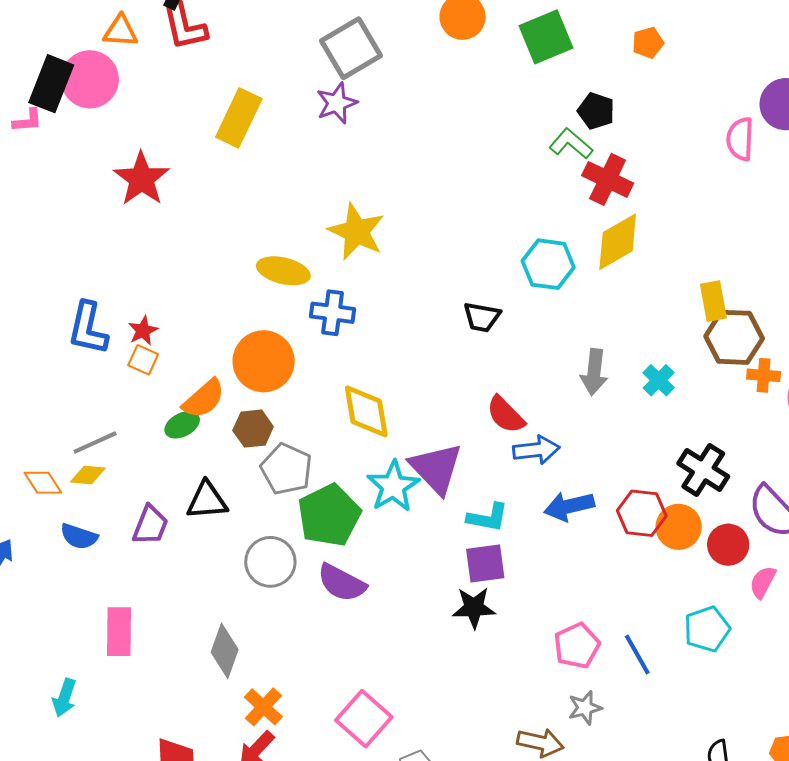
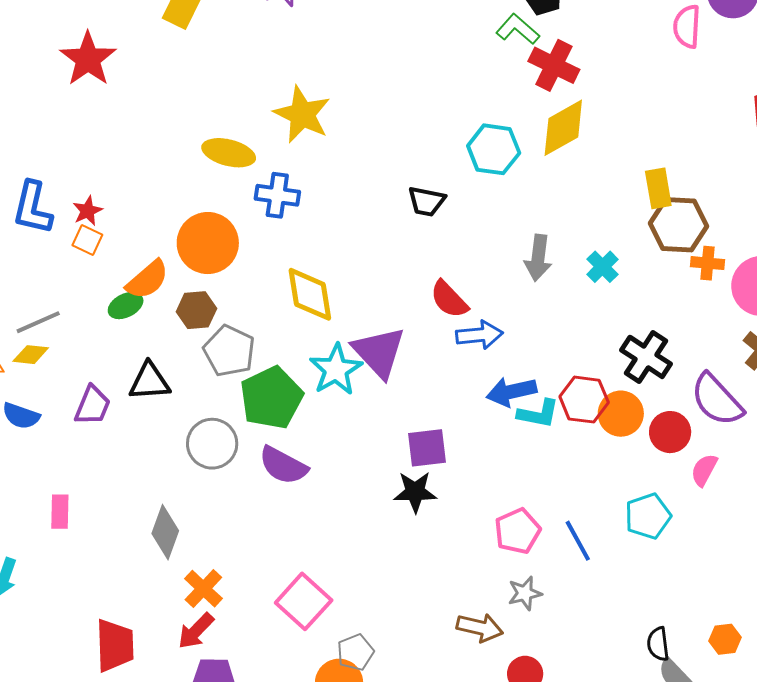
cyan L-shape: (488, 517) -> (538, 414), moved
pink rectangle: (119, 632) -> (60, 512), size x0.7

